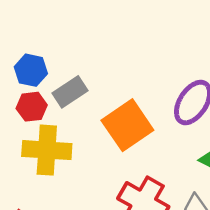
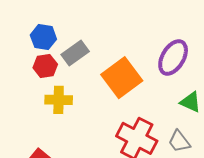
yellow cross: (47, 150) -> (59, 100), size x0.7

